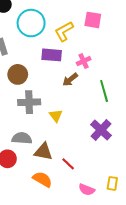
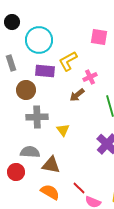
yellow L-shape: (64, 31) -> (68, 61), moved
purple rectangle: (52, 55) -> (45, 71), moved
red line: (68, 164) -> (79, 188), moved

